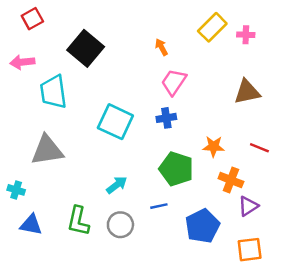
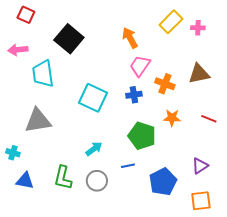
red square: (32, 19) -> (26, 15), turned -36
orange arrow: (161, 47) -> (130, 38), size x1.5
orange cross: (231, 180) -> (165, 84), moved

